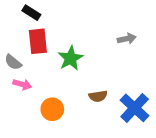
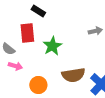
black rectangle: (31, 13) -> (38, 11), moved
brown semicircle: (98, 96) -> (73, 75), size x1.6

